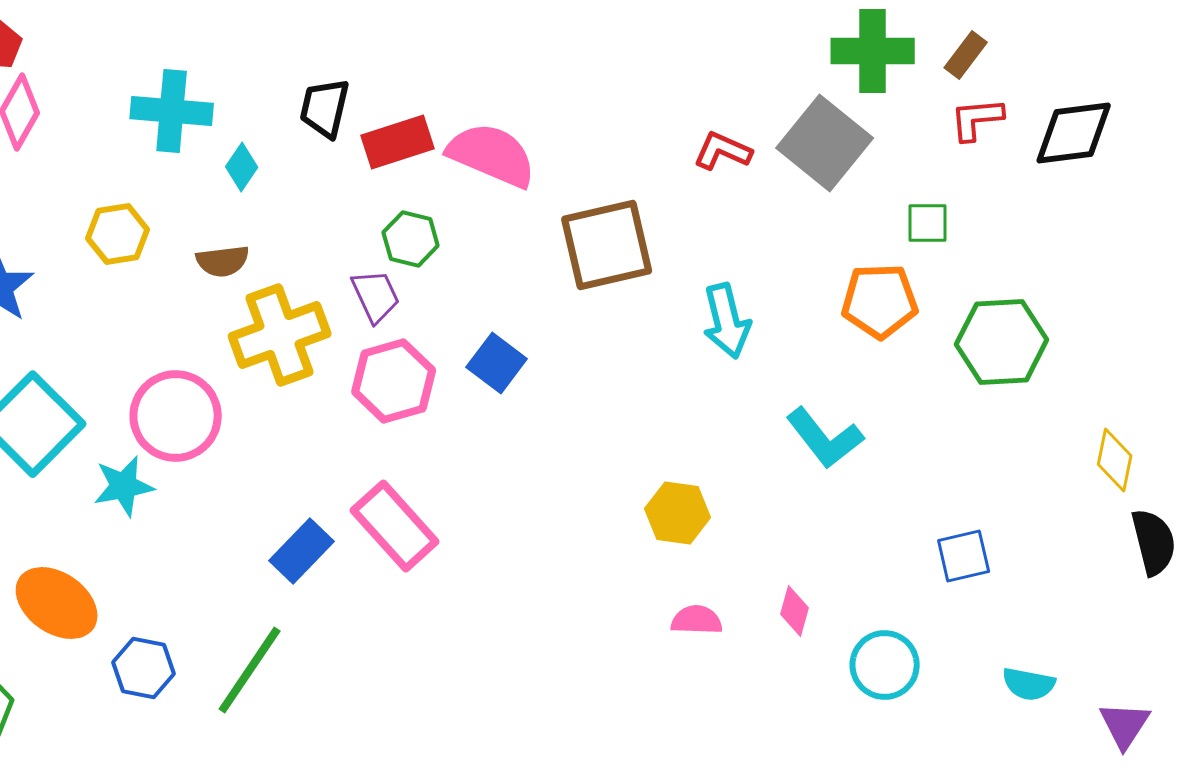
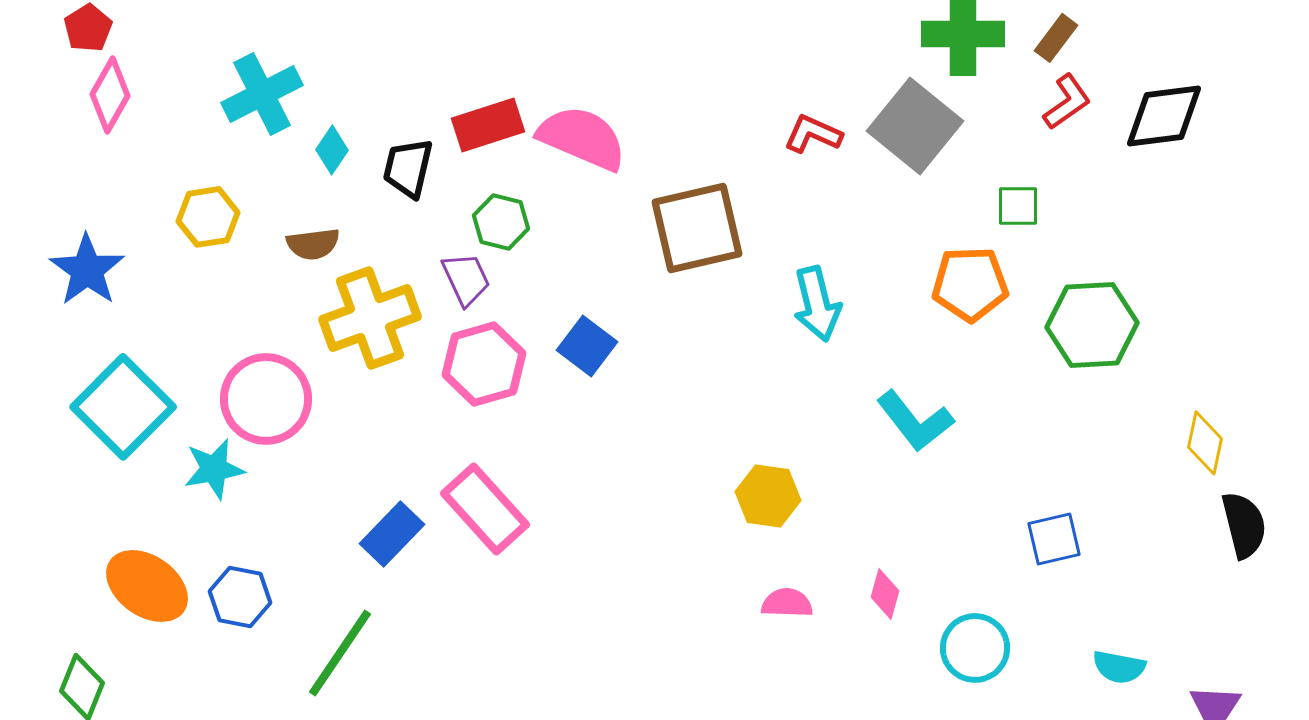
black trapezoid: (325, 108) -> (408, 168), moved
cyan cross: (172, 111) -> (262, 94), turned -32
red L-shape: (977, 119) -> (1067, 102), turned 150
blue hexagon: (144, 668) -> (240, 597), moved

